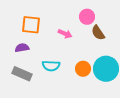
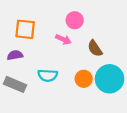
pink circle: (87, 17) -> (75, 20), moved
brown semicircle: (98, 33) -> (95, 48), moved

